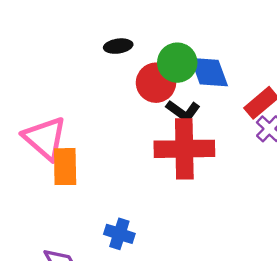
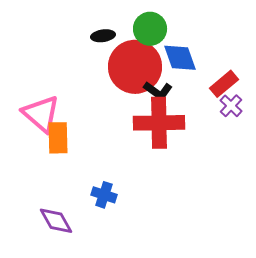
green circle: (177, 63) -> (150, 29), moved
red circle: (156, 83) -> (135, 67), size x1.6

